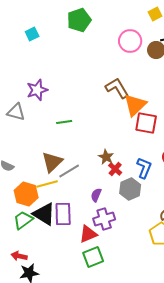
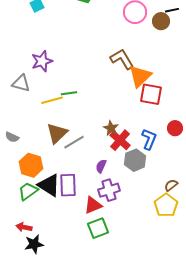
red cross: (115, 169) -> (120, 140), size x1.5
yellow line: (47, 184) -> (52, 100), moved

